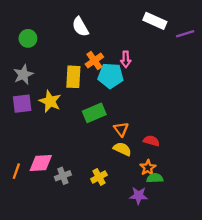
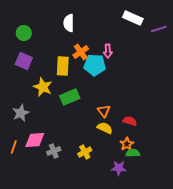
white semicircle: (80, 27) -> (69, 23), turned 30
gray star: (23, 74) -> (21, 113), moved
purple square: (22, 104) -> (24, 61), moved, turned 30
green rectangle: (94, 113) -> (70, 97), moved

